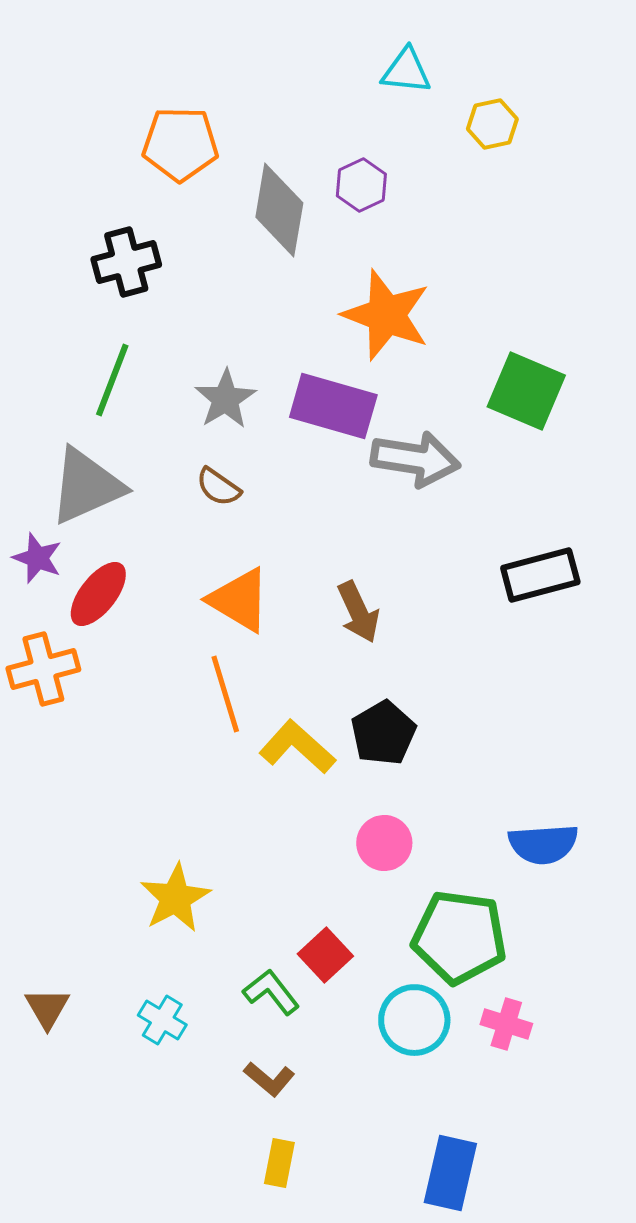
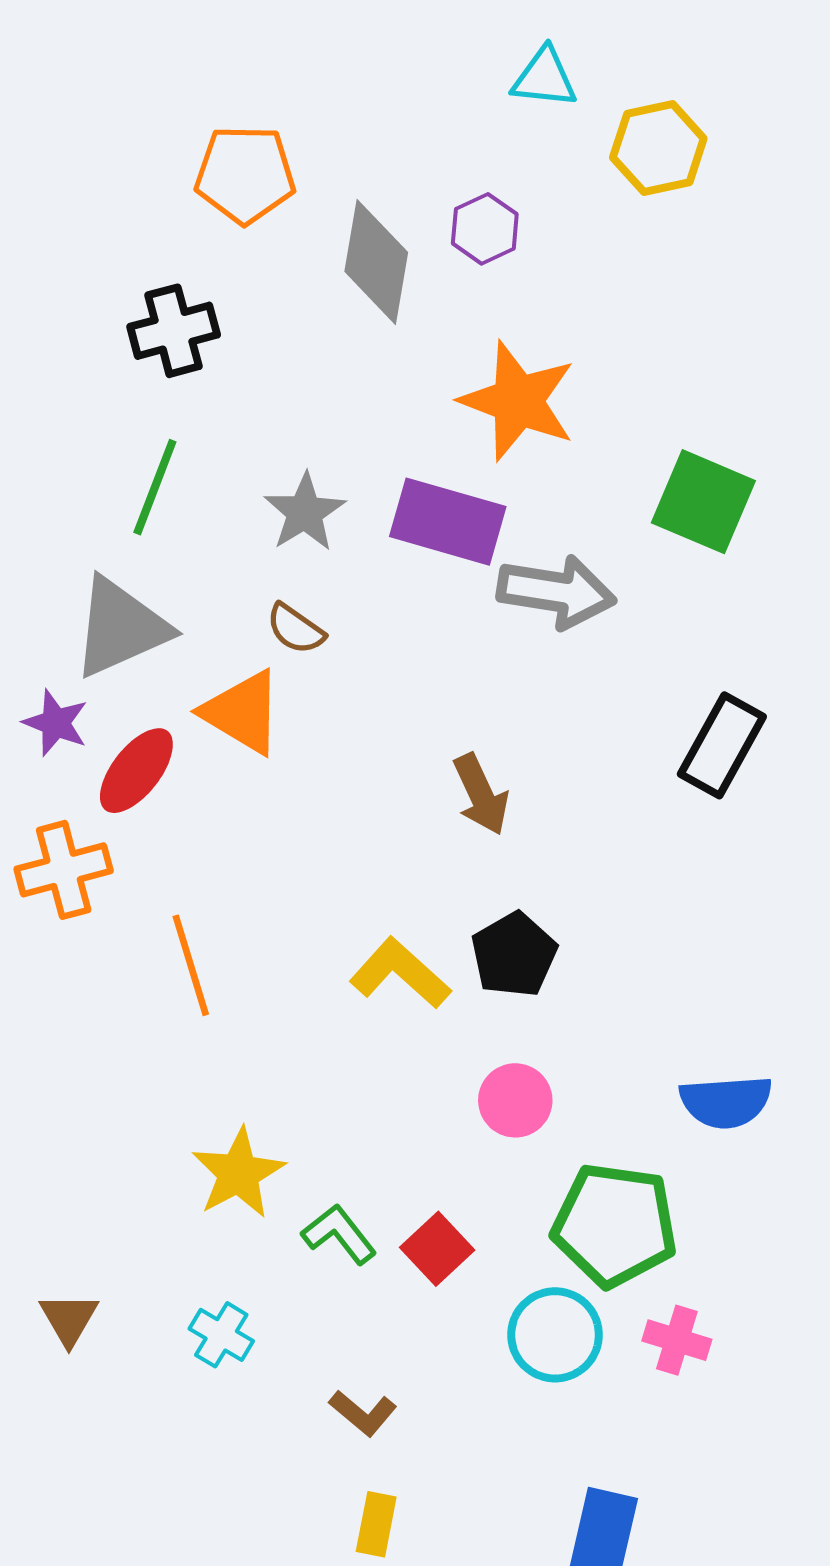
yellow hexagon: (492, 124) -> (658, 148), size x1.4
black rectangle: (540, 575) -> (722, 745), turned -46
orange triangle: (239, 600) -> (242, 712), moved
orange line: (225, 694) -> (191, 965), moved
green L-shape: (271, 992) -> (339, 1234), moved

